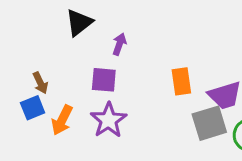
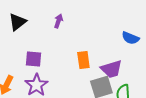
purple arrow: (119, 44) -> (58, 21), moved

